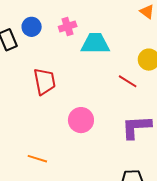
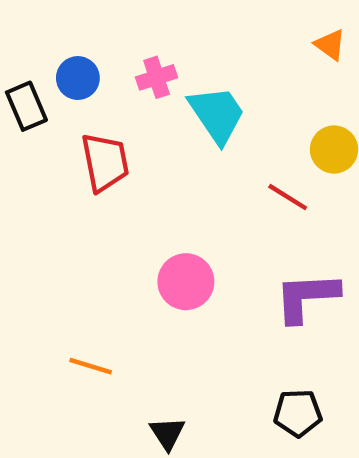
cyan trapezoid: (95, 43) -> (217, 114), turned 56
red trapezoid: (45, 81) -> (105, 162), moved

